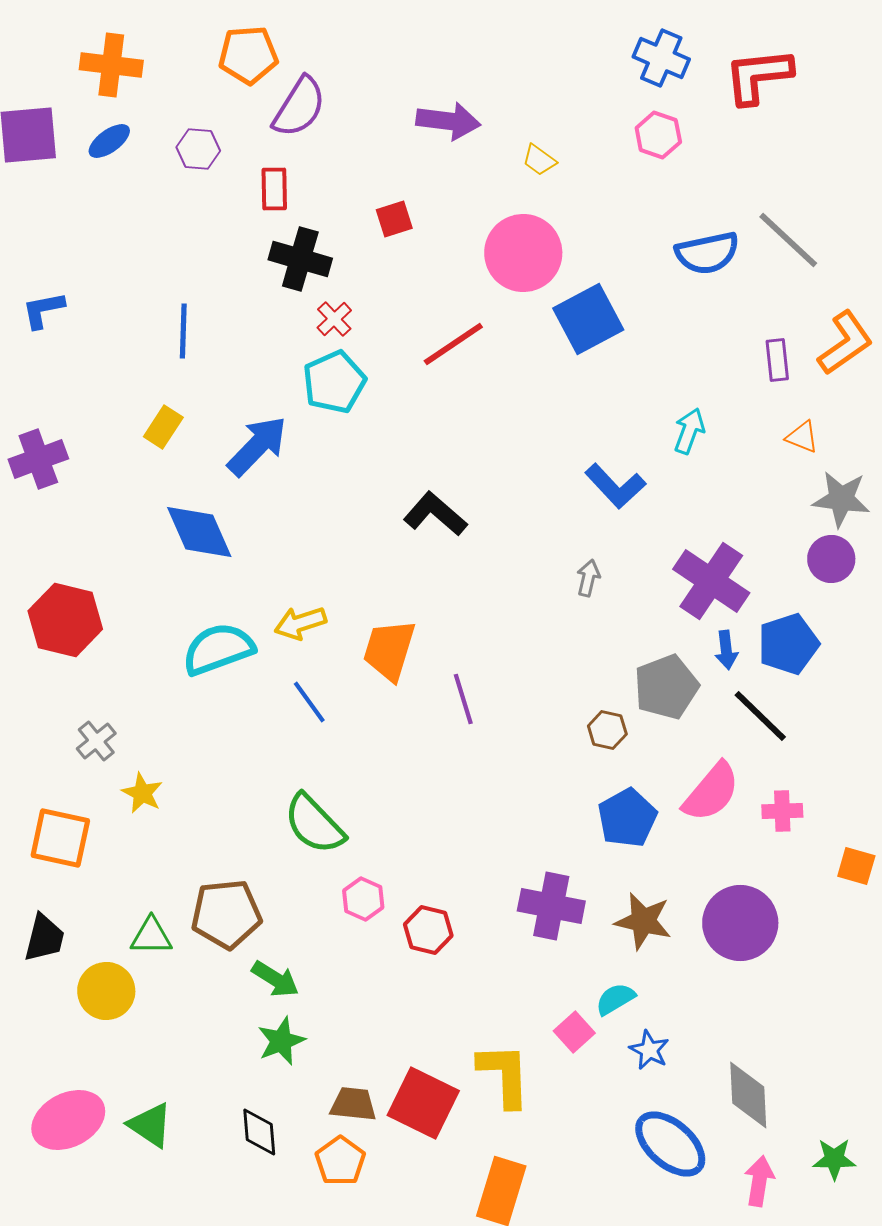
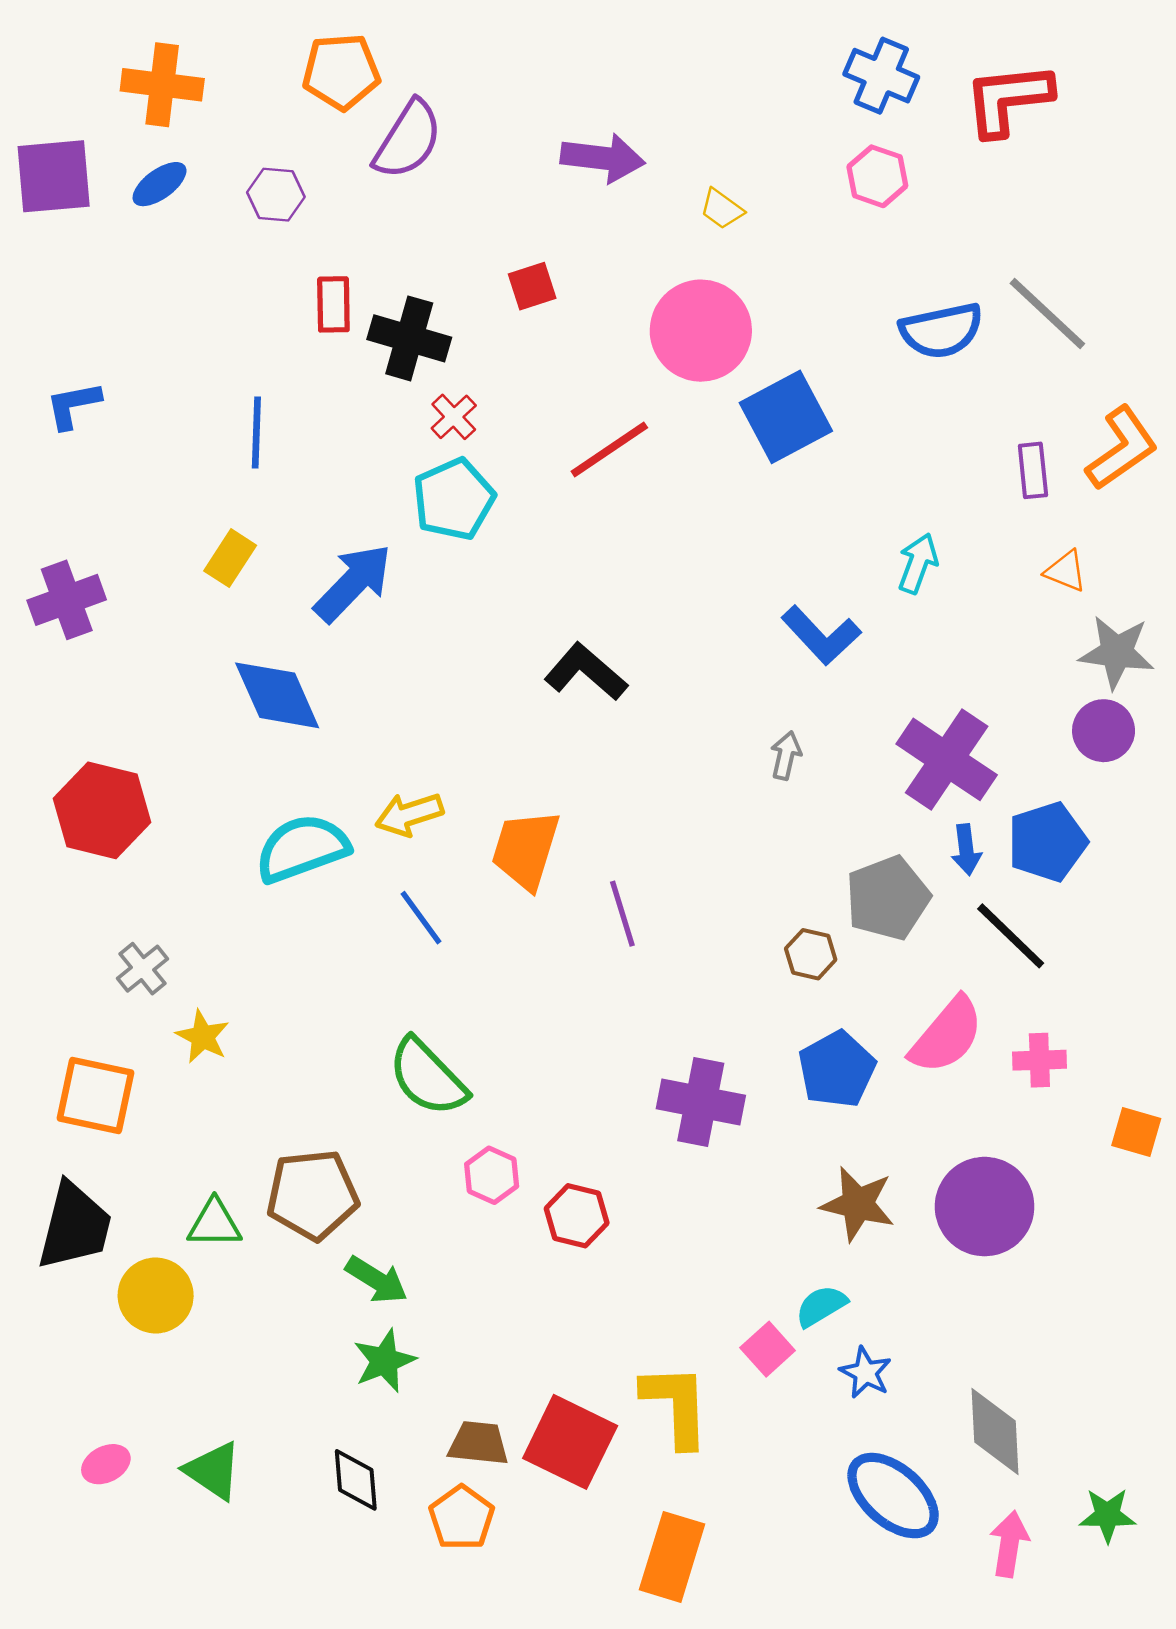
red rectangle: (274, 189) -> (333, 304), moved
purple cross: (551, 906) -> (701, 1102), moved
black trapezoid: (44, 938) -> (75, 1226), size x1.4
pink ellipse: (68, 1120) -> (106, 1464), size x0.5

